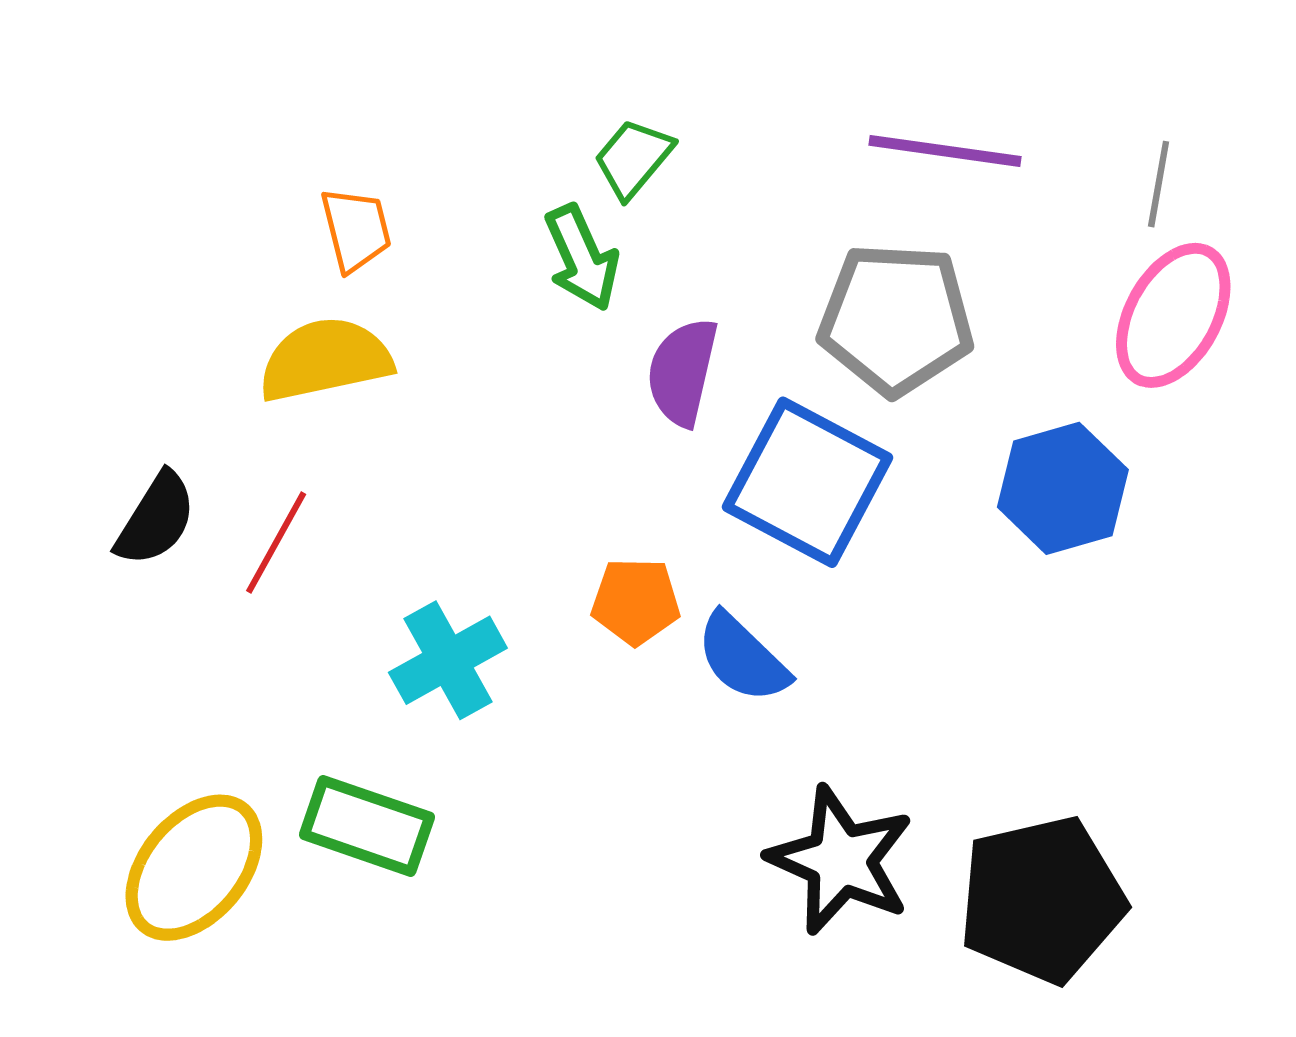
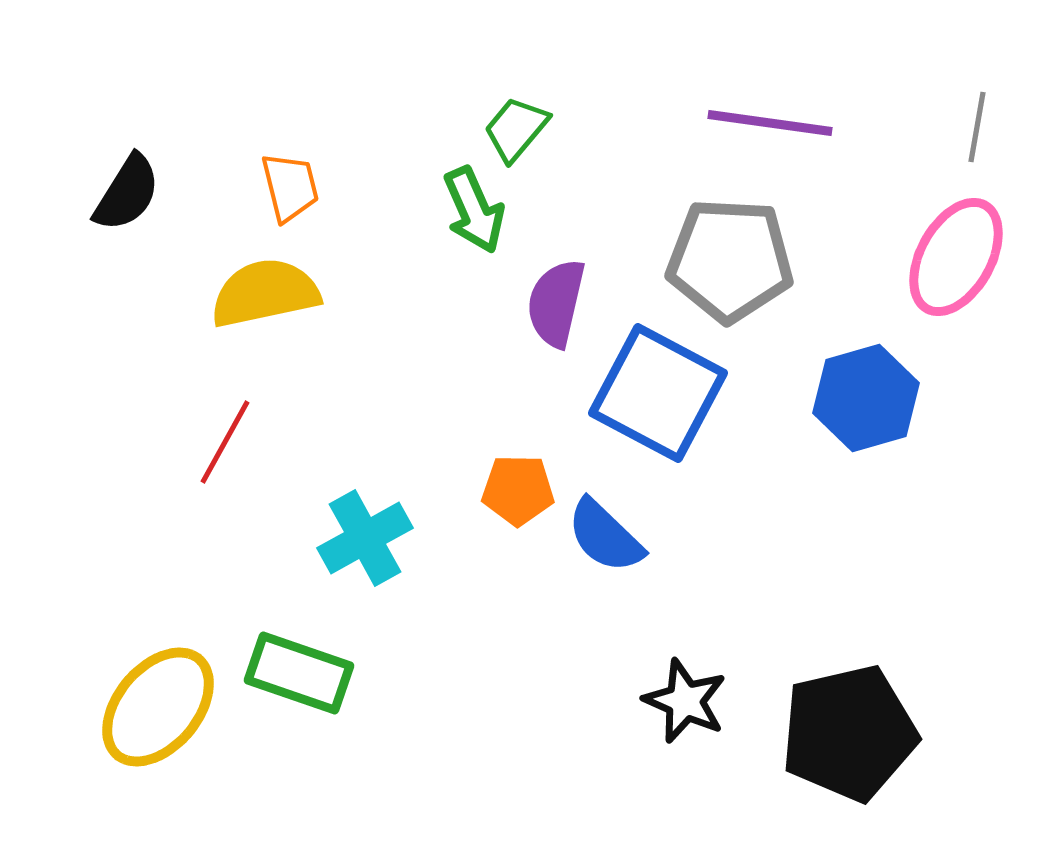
gray line: (1159, 184) -> (977, 127), moved
black semicircle: (156, 519) -> (127, 193), moved
black star: (841, 860) -> (685, 701), size x0.7

